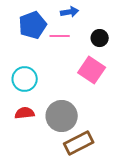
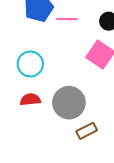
brown rectangle: (79, 143) -> (87, 131), size x0.7

